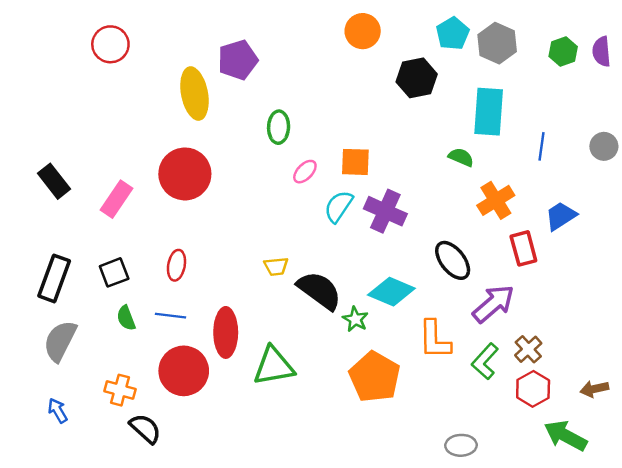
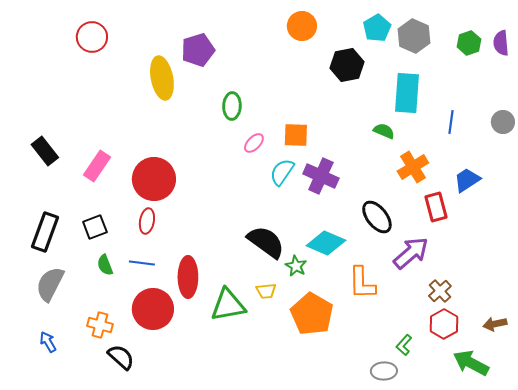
red circle: (185, 174) -> (154, 179), moved
yellow trapezoid: (276, 266) -> (266, 291), moved
green L-shape: (485, 361) -> (404, 345), moved, size x0.7

